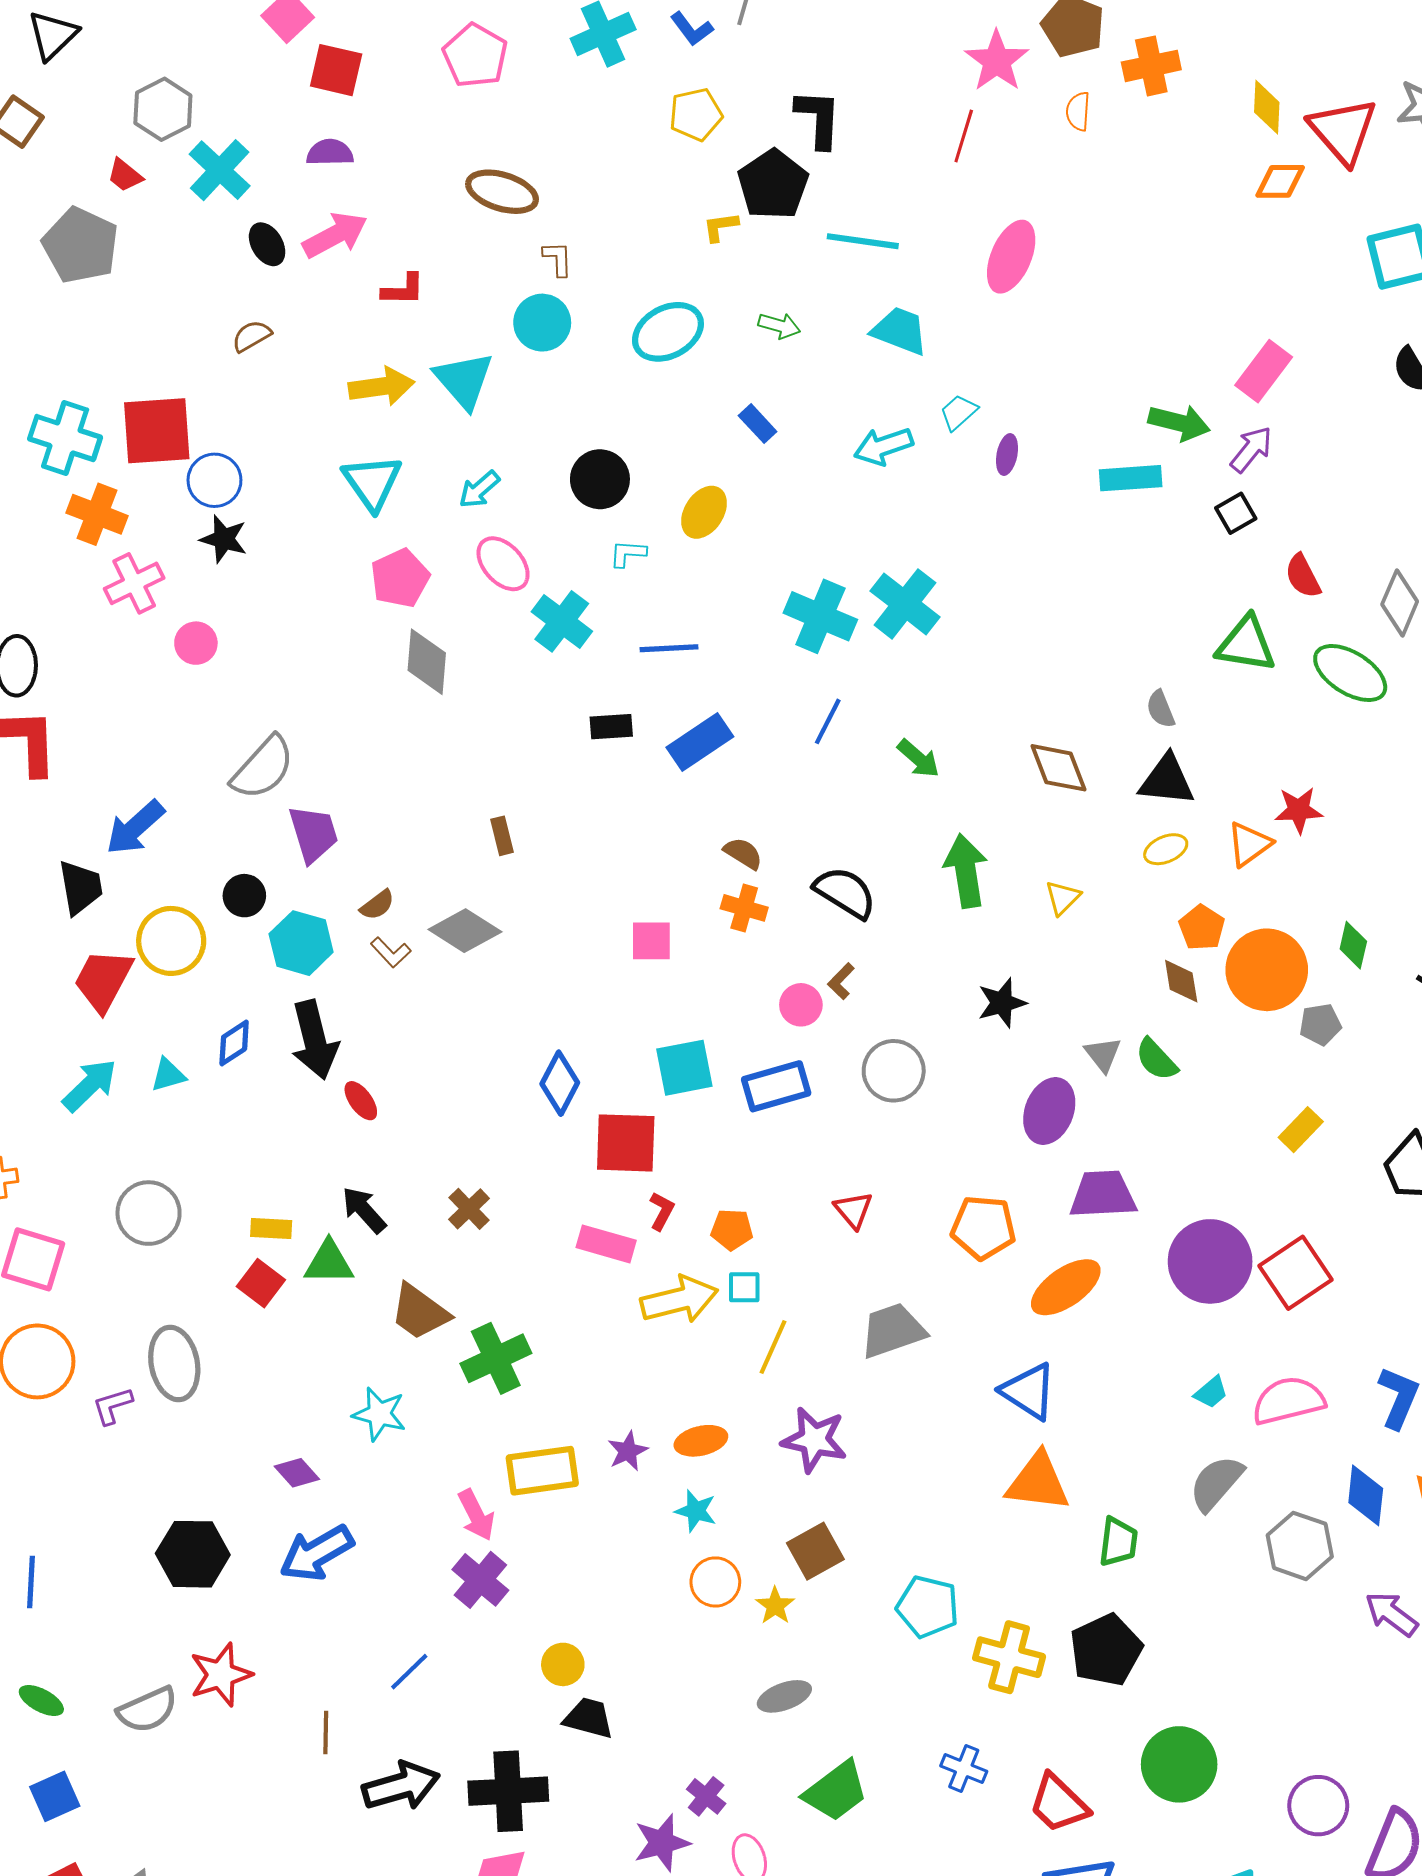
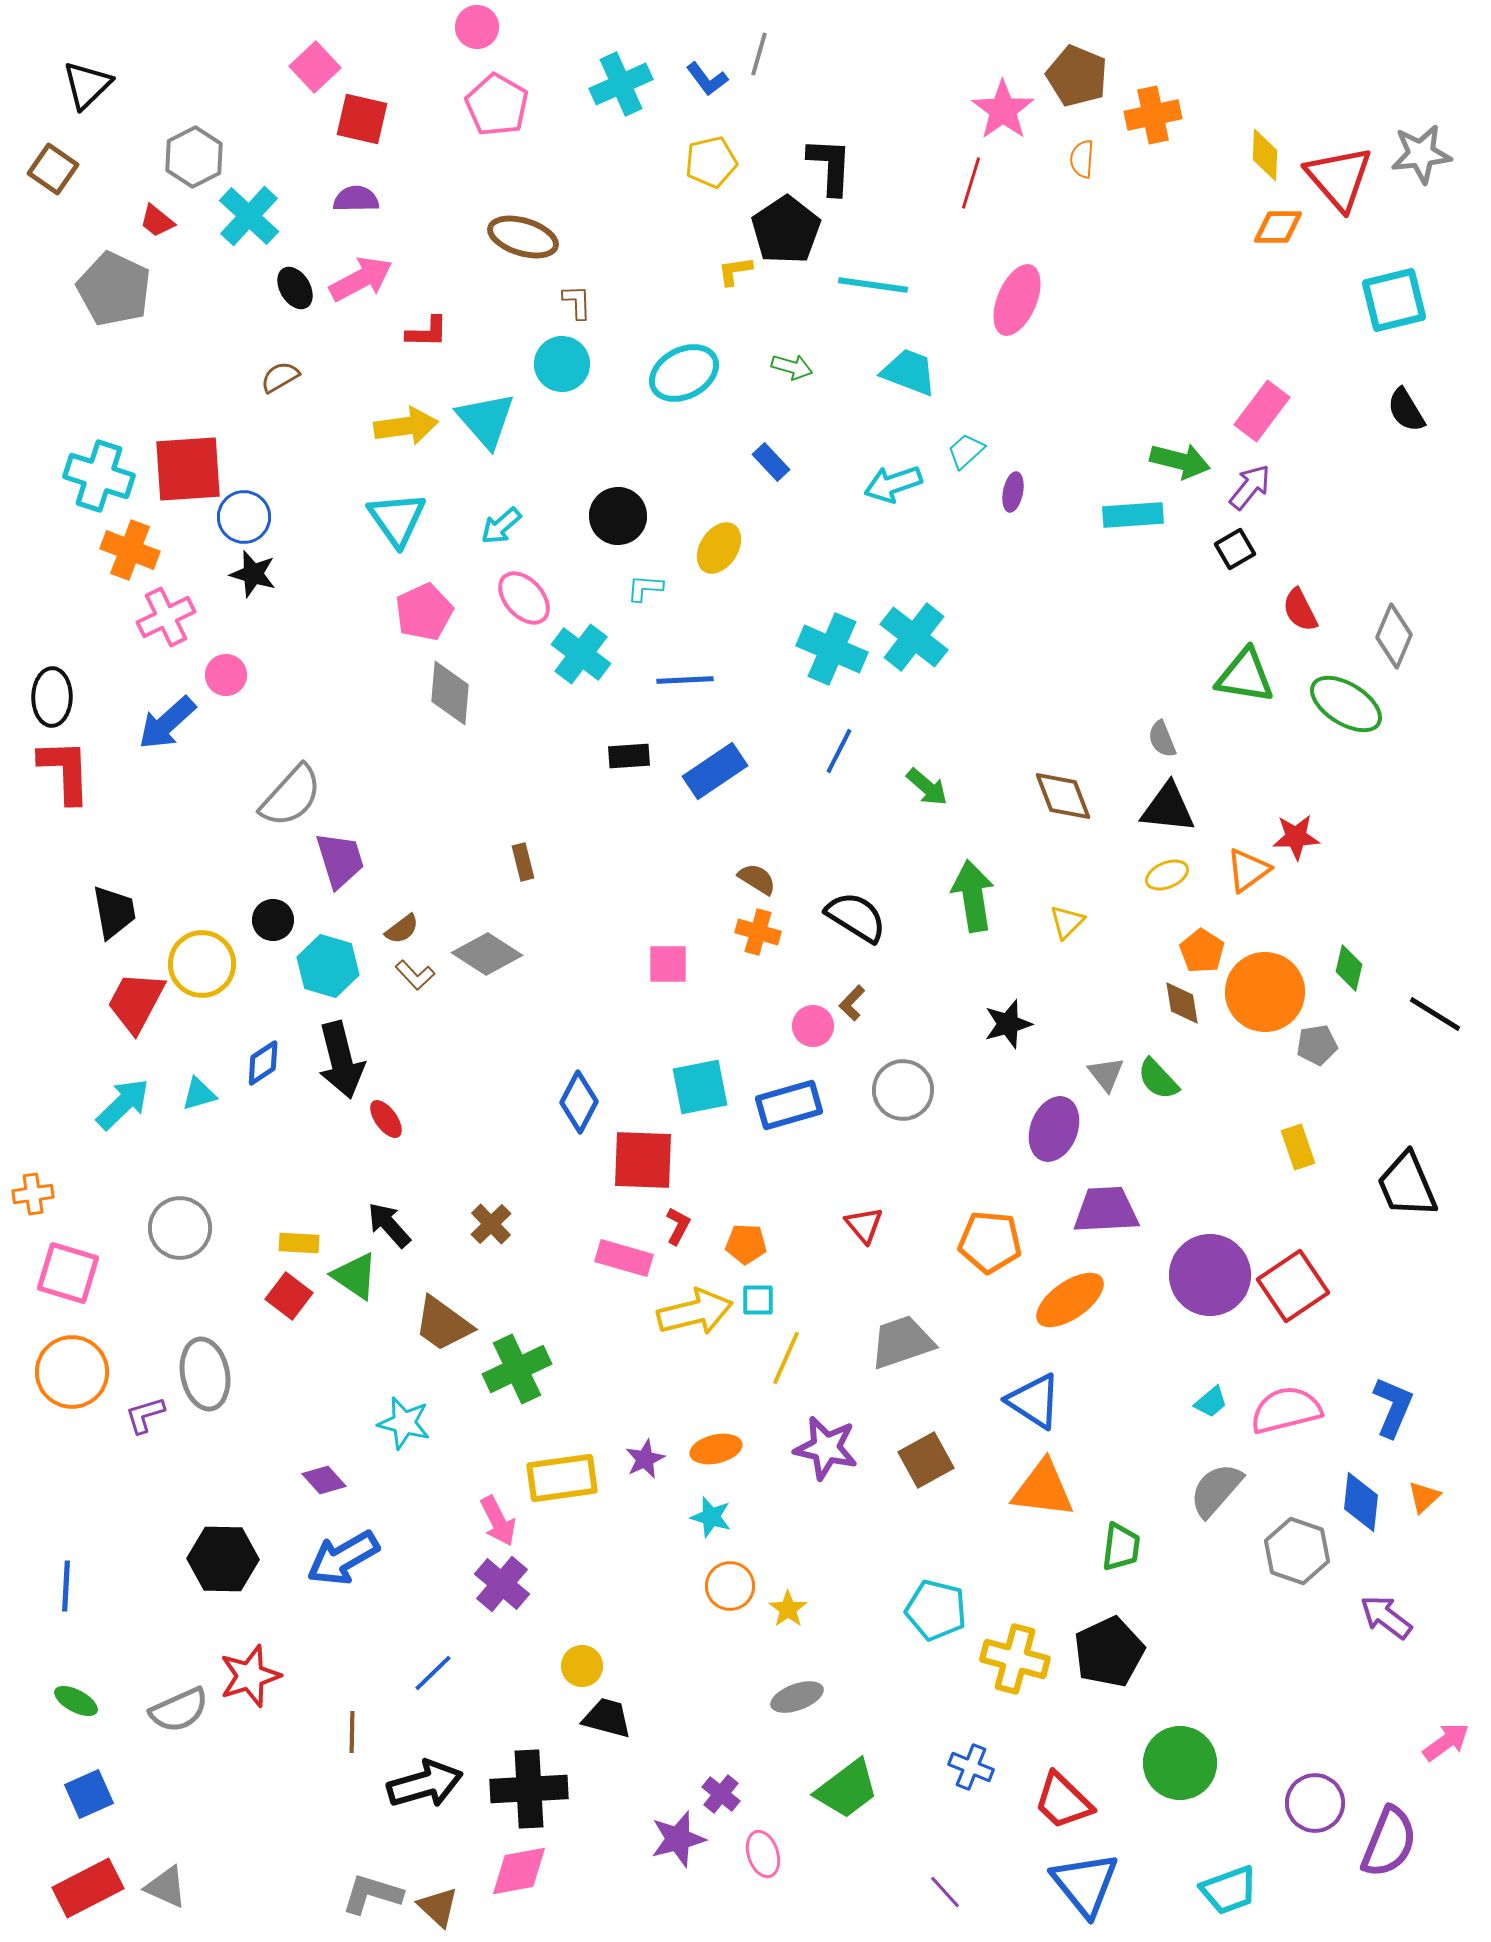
blue arrow: (135, 828) -> (167, 723), moved
yellow rectangle: (1301, 1130) -> (1298, 1147), turned -63
green triangle: (329, 1262) -> (355, 1276), turned 34
brown square: (815, 1551) -> (926, 1460), moved

